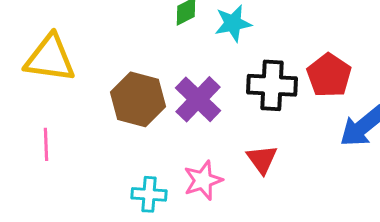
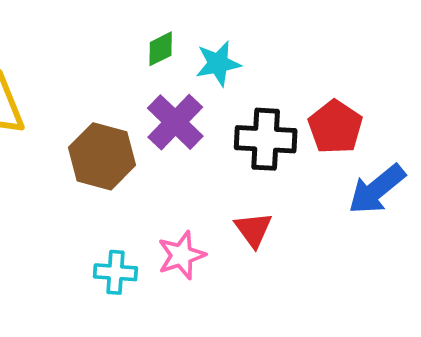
purple cross: (198, 99) -> (175, 122), moved

